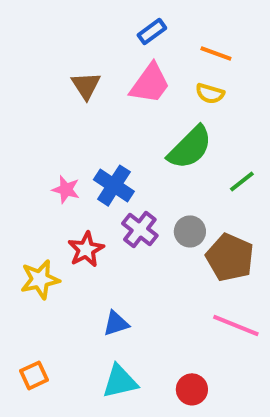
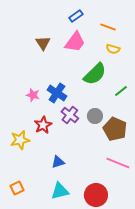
yellow semicircle: (210, 94) -> (113, 49), moved
red circle: (192, 389) -> (96, 195), size x1.5

